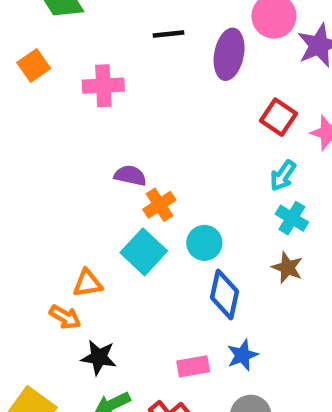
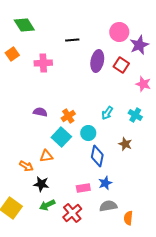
purple ellipse: (229, 54) -> (97, 61), moved
red square: (278, 117) -> (121, 65), moved
purple semicircle: (130, 176) -> (40, 112), moved
cyan arrow: (283, 176) -> (107, 113), moved
cyan cross: (292, 218) -> (135, 115), moved
orange triangle: (88, 283) -> (46, 156), moved

